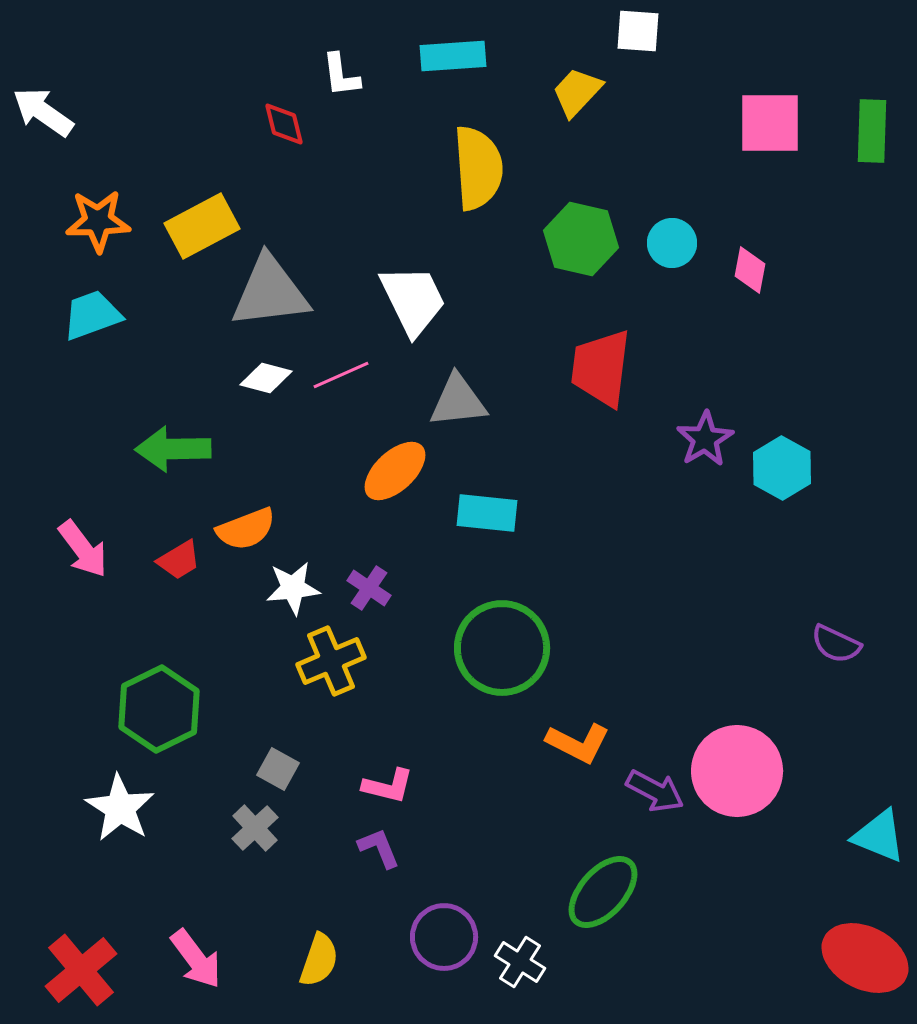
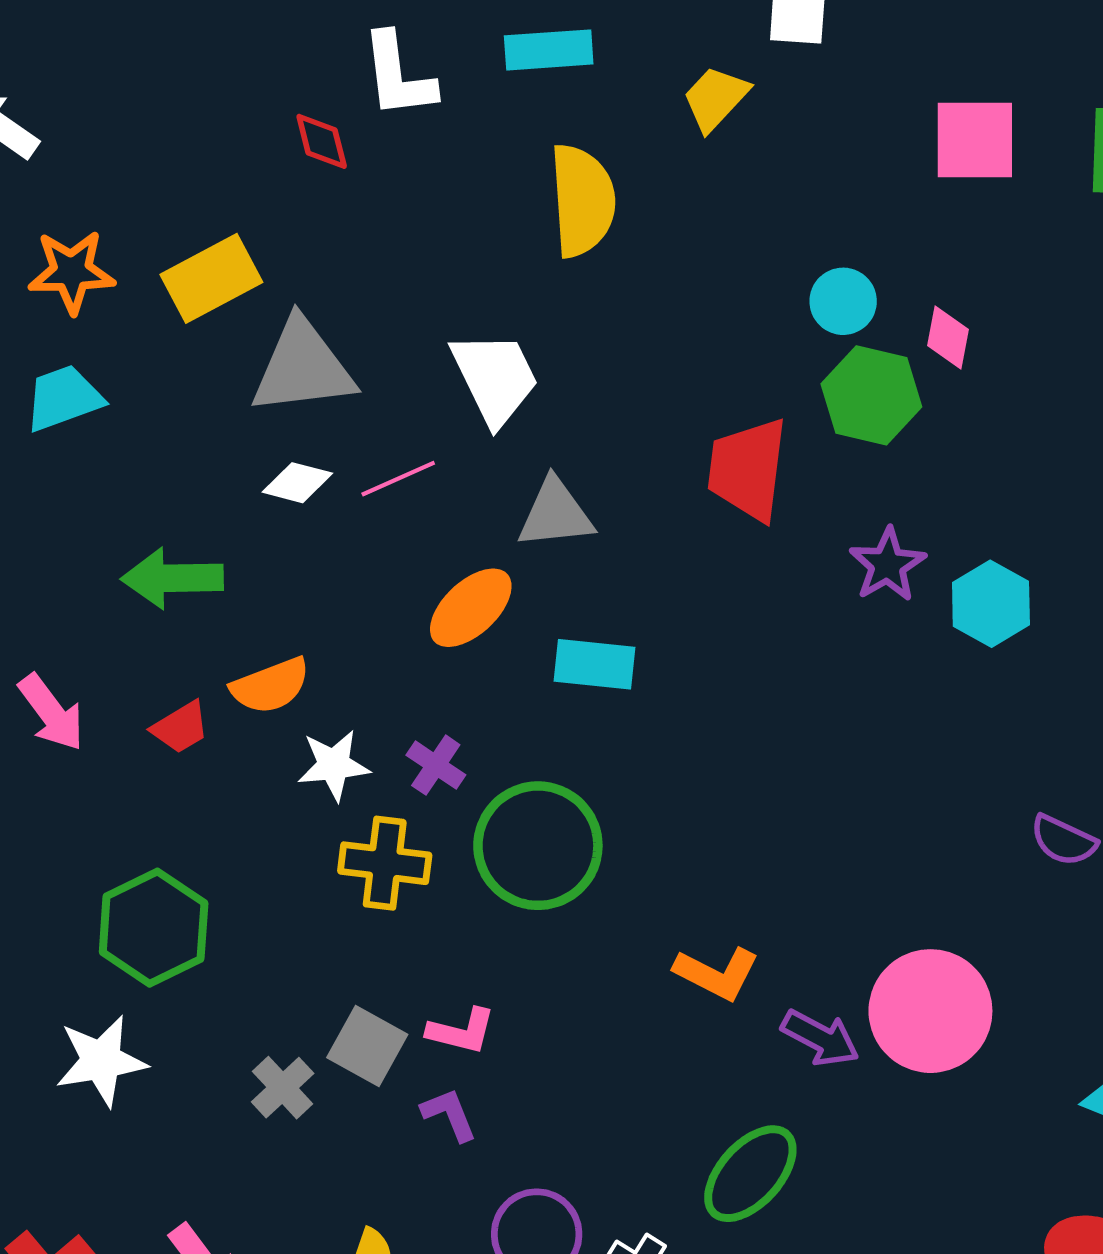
white L-shape: (341, 75) -> (398, 75), size x1.5
green hexagon: (581, 239) -> (871, 395), moved
green circle: (502, 648) -> (538, 846), moved
yellow cross: (331, 661) -> (385, 863), turned 30
gray square: (278, 769) -> (367, 1046), moved, size x1.4
white star: (120, 808) -> (101, 1061), turned 30

